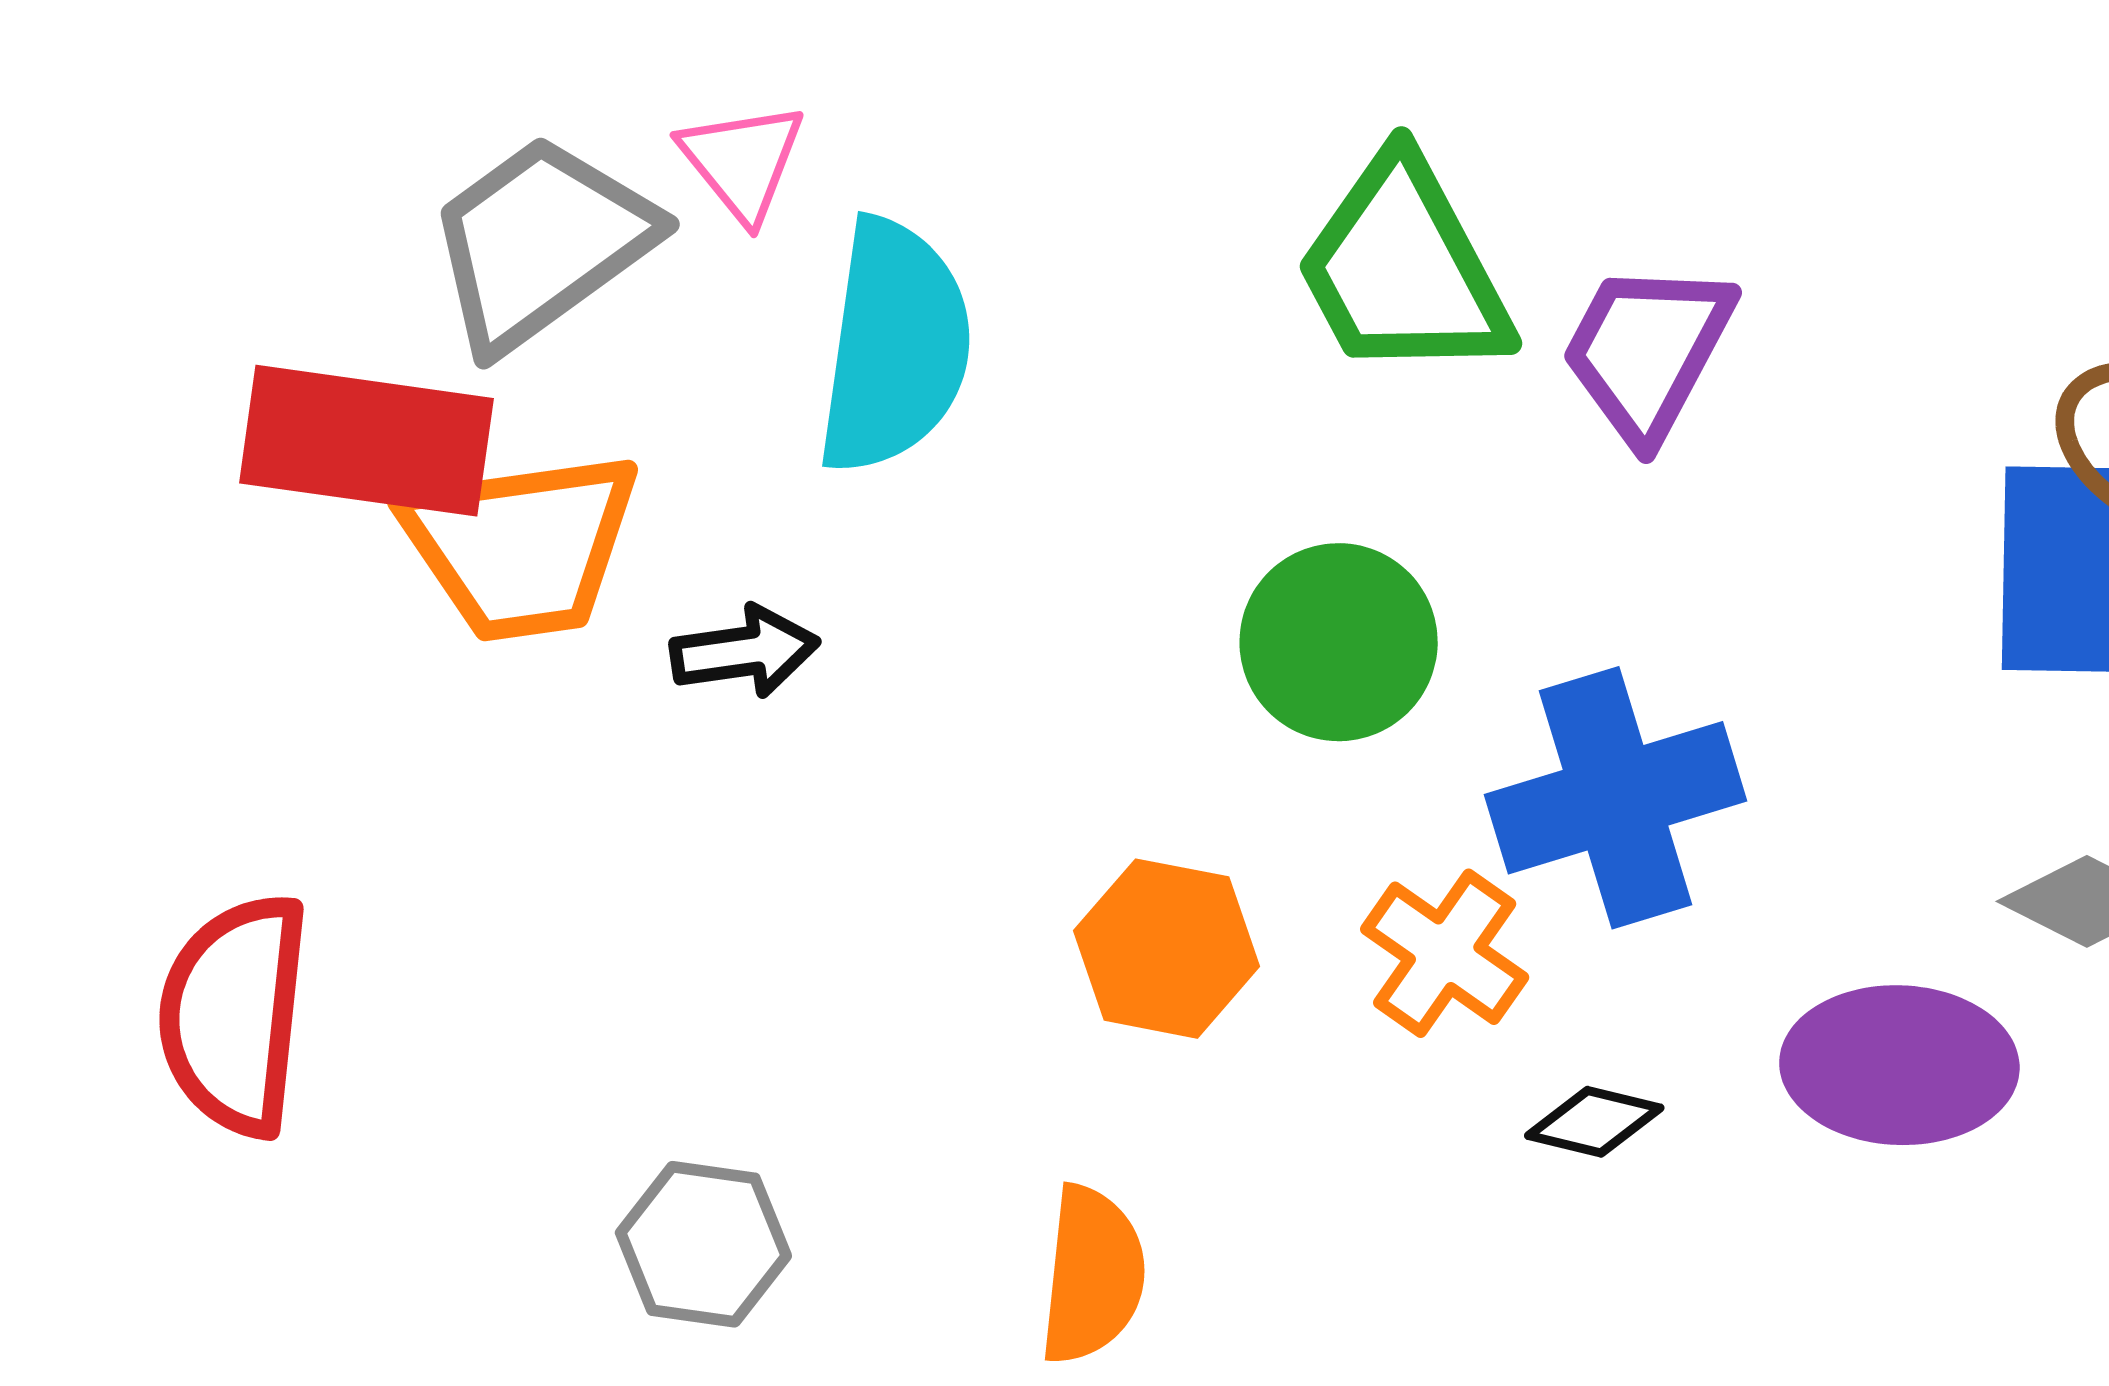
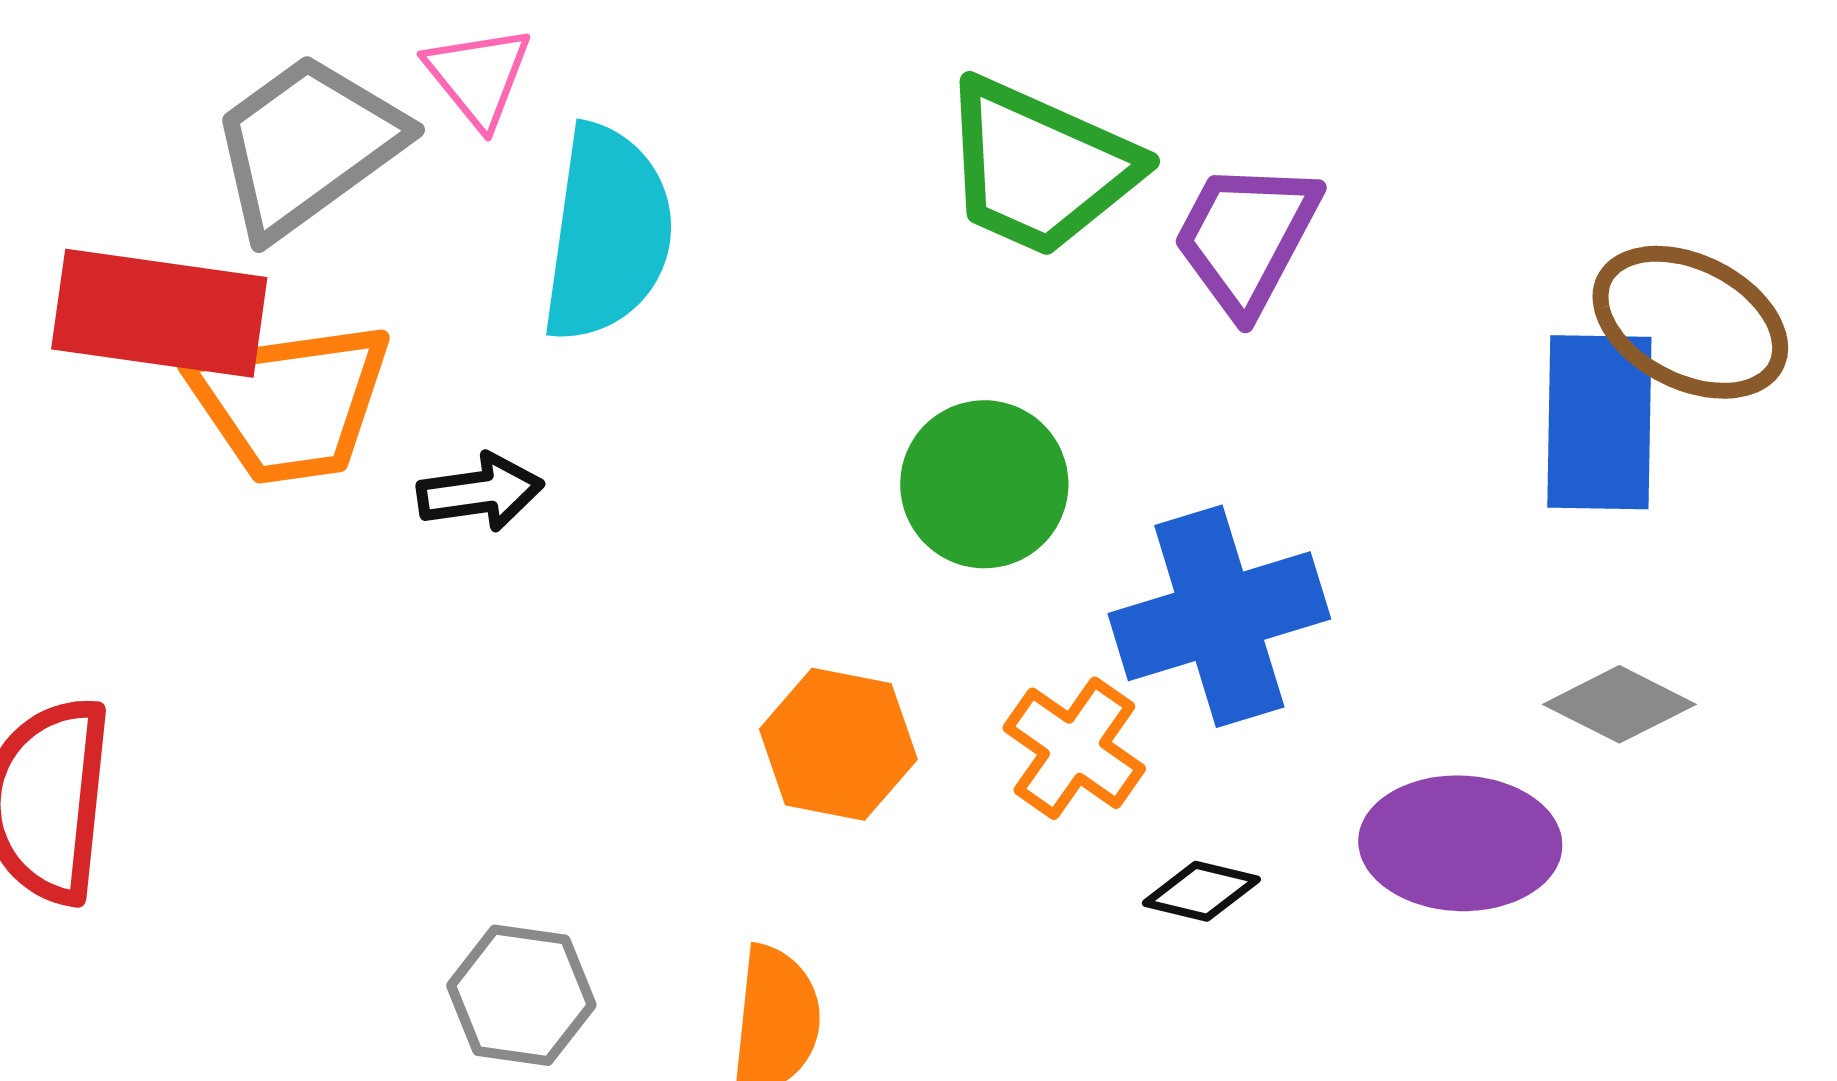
green trapezoid: (1403, 269) -> (1039, 167), turned -38
gray hexagon: (703, 1244) -> (521, 995), moved

